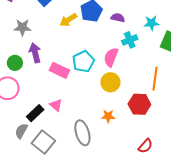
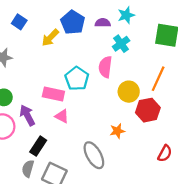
cyan star: (151, 23) -> (126, 15), moved
purple arrow: (35, 53) -> (27, 115), moved
orange line: (155, 79) -> (158, 79), turned 30
yellow circle: (110, 82) -> (129, 92), moved
pink triangle: (56, 105) -> (62, 116), moved

